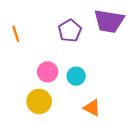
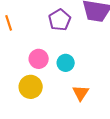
orange triangle: (92, 108) -> (81, 93), turned 36

